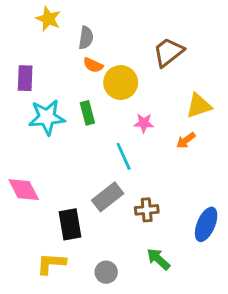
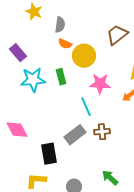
purple rectangle: (25, 78) -> (18, 53), turned -42
pink star: (144, 123) -> (100, 84), size x1.5
brown cross: (147, 210) -> (102, 132), moved

